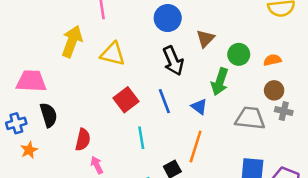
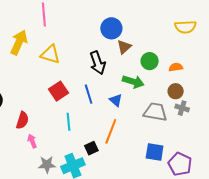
blue circle: (168, 18) -> (111, 28), moved
green arrow: (220, 82) -> (133, 82), turned -95

